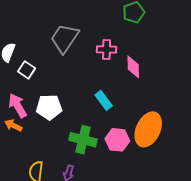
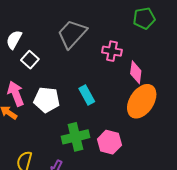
cyan rectangle: (104, 100) -> (87, 95), moved
orange ellipse: (148, 129) -> (142, 101), moved
green cross: (83, 140) -> (76, 137), turned -36

